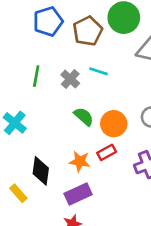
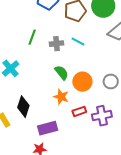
gray cross: (70, 79) -> (56, 44), turned 32
red rectangle: (107, 152) -> (79, 111), moved
orange star: (80, 161) -> (61, 97), moved

